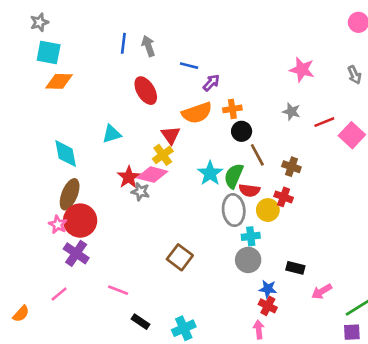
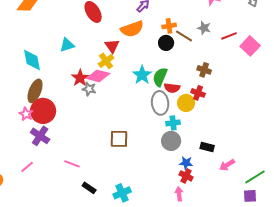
orange cross: (232, 109) -> (169, 26), moved
brown line: (257, 155) -> (184, 36), moved, turned -30
brown square: (180, 257) -> (119, 139), turned -36

